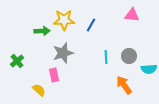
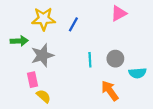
pink triangle: (132, 15) -> (119, 13), turned -35
green arrow: (42, 31) -> (19, 41), moved
yellow semicircle: (39, 90) -> (44, 96), moved

